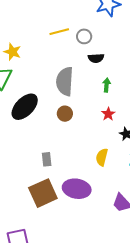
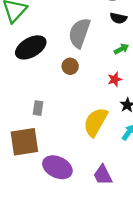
green arrow: (107, 85) -> (121, 49), turned 40
yellow semicircle: (102, 157) -> (96, 122), size x1.6
purple ellipse: (77, 189) -> (57, 167), moved

